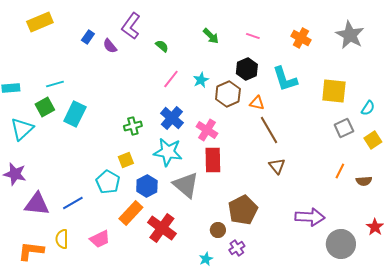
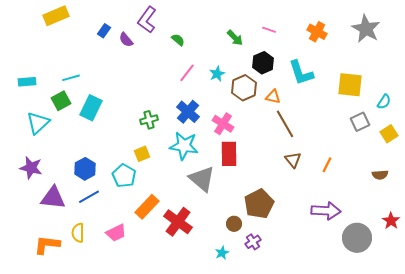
green arrow: (211, 36) -> (235, 38), moved
orange line: (340, 171) -> (327, 165), moved
blue hexagon: (147, 186) -> (85, 169), moved

